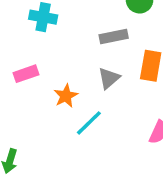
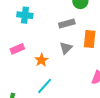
cyan line: (89, 123) -> (45, 86), moved

